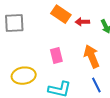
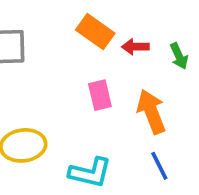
pink rectangle: (56, 55) -> (100, 95), moved

